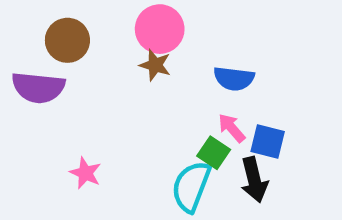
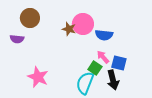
pink circle: (160, 29) -> (83, 24), moved
purple semicircle: (38, 88) -> (17, 39), size x0.6
pink star: (85, 173) -> (38, 77), size x1.5

